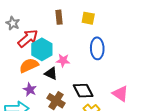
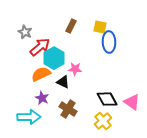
brown rectangle: (59, 17) -> (71, 26), turned 32
blue ellipse: (97, 48) -> (109, 42), moved
black diamond: (83, 91) -> (107, 99), moved

